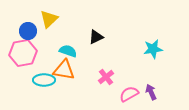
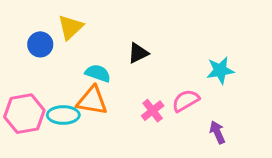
pink hexagon: (23, 53) -> (24, 114), moved
pink semicircle: (129, 94) -> (186, 101), moved

